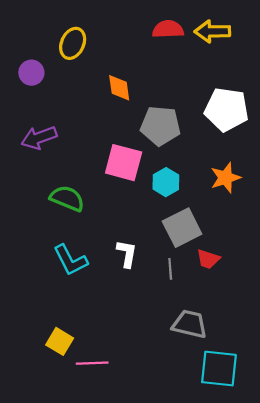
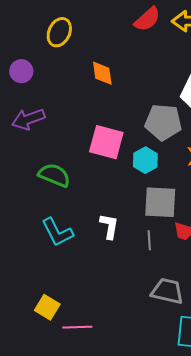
red semicircle: (168, 29) -> (147, 19), turned 140
purple circle: (31, 73) -> (21, 71), moved
gray pentagon: (160, 126) -> (163, 122), moved
gray square: (182, 228) -> (160, 202), turned 30

